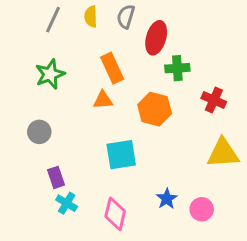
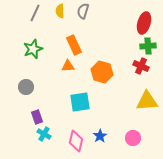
red ellipse: (156, 38) -> (144, 23), moved
green cross: (177, 68) -> (148, 46), moved
blue star: (167, 199) -> (100, 136), moved

